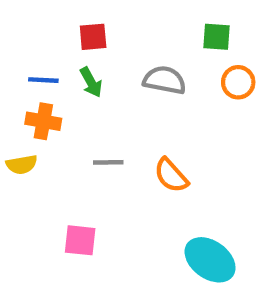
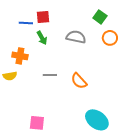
green square: (217, 37) -> (100, 17), turned 32
blue line: (43, 80) -> (26, 23), moved
pink square: (80, 240) -> (37, 123), moved

